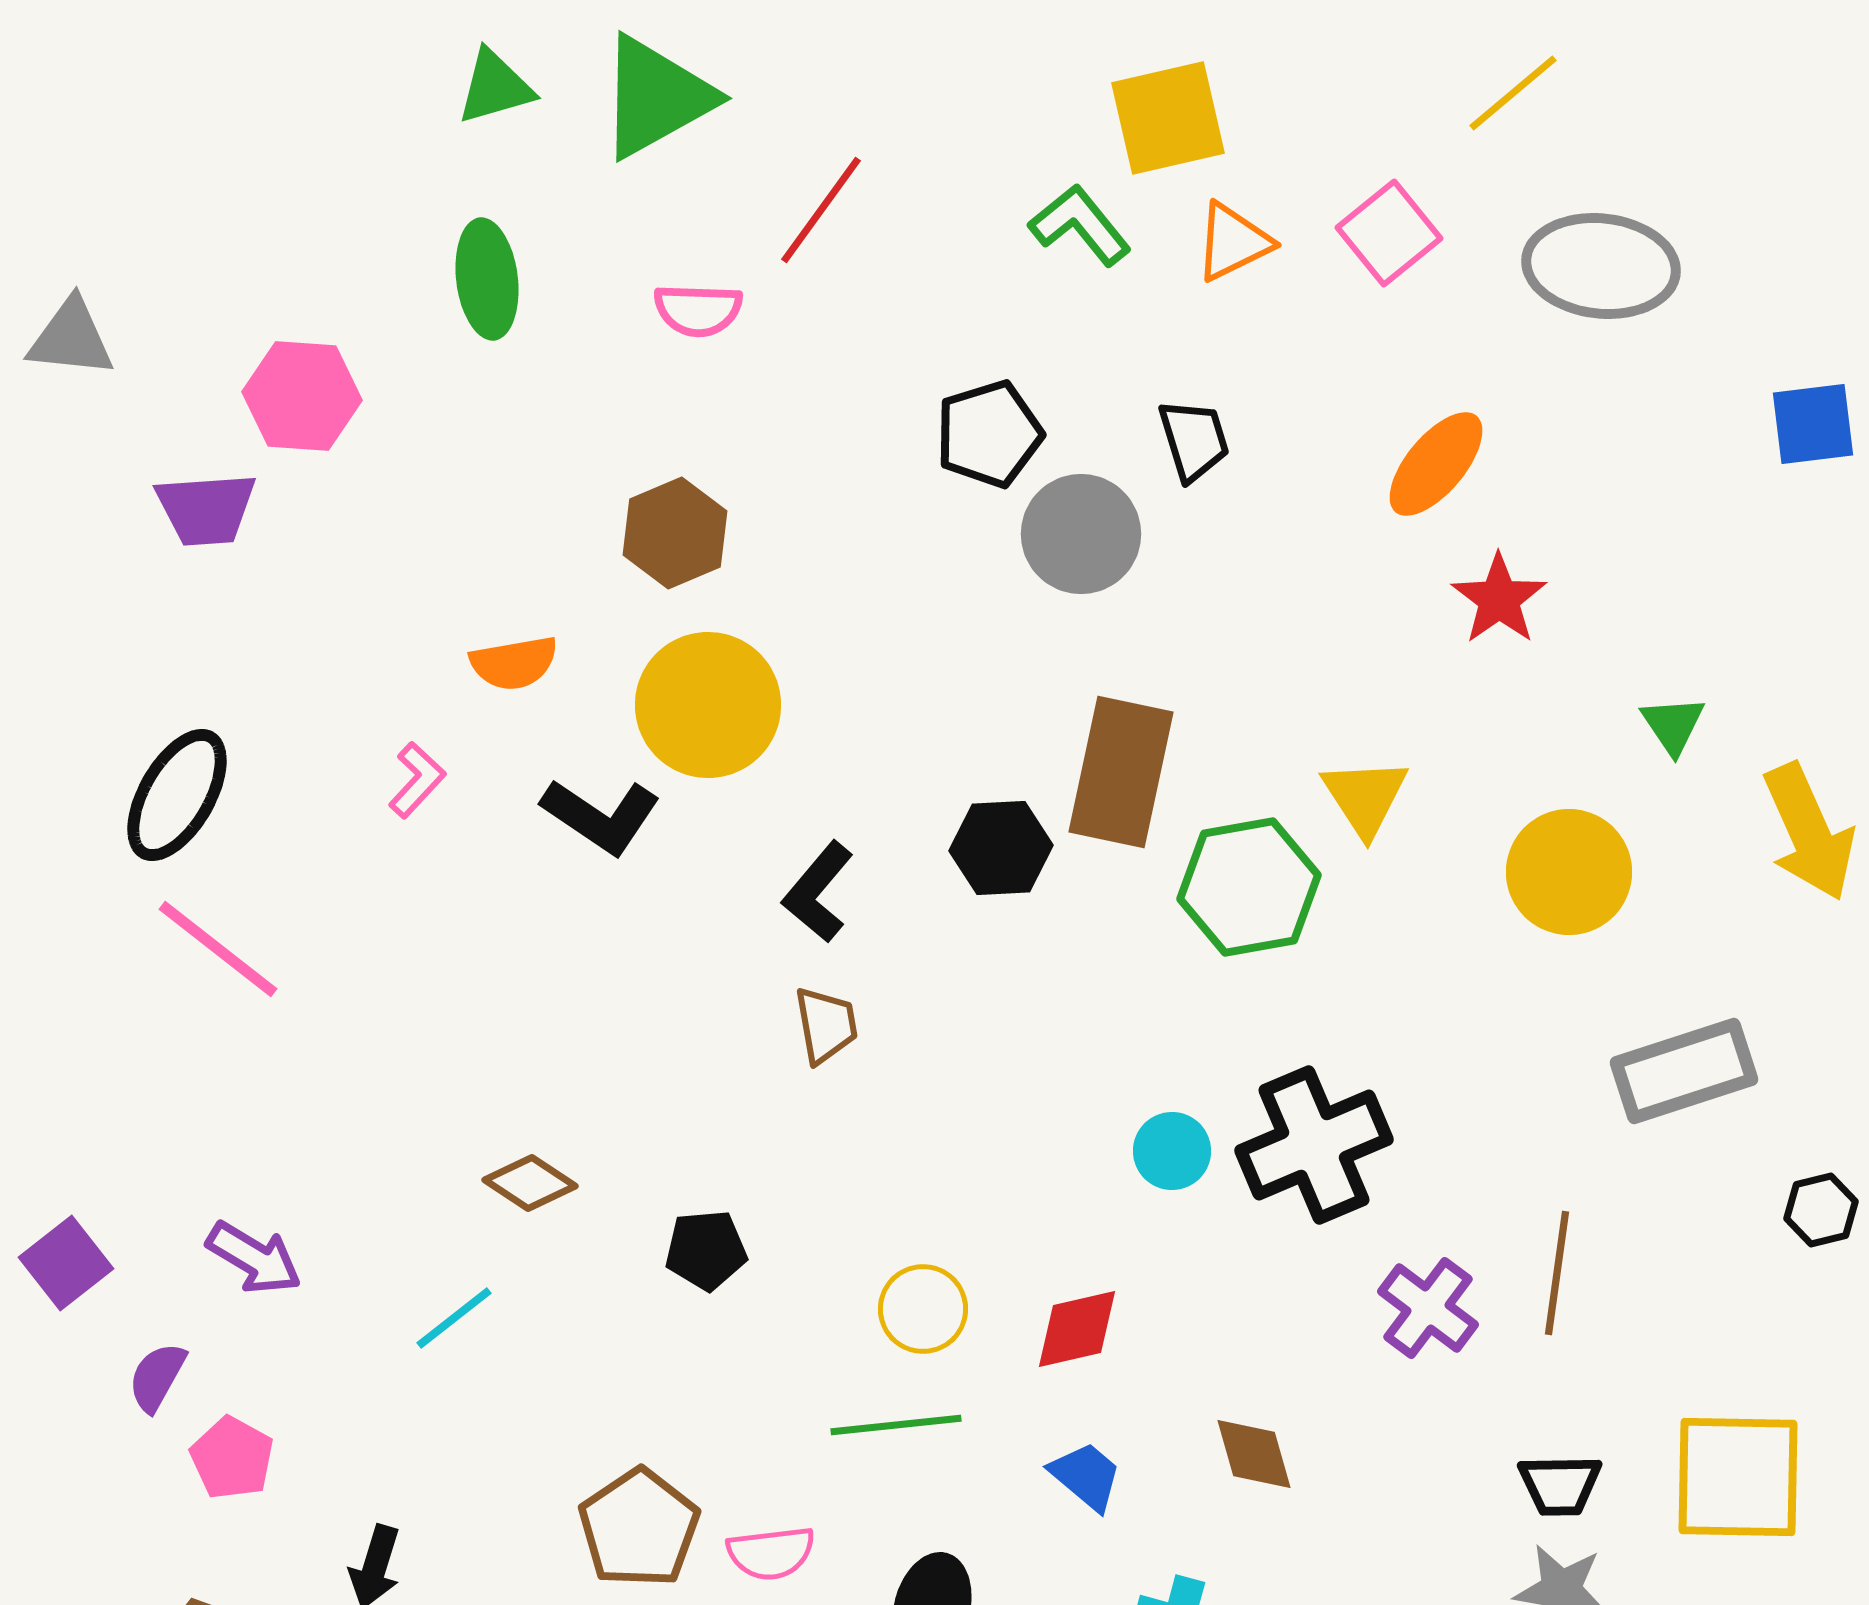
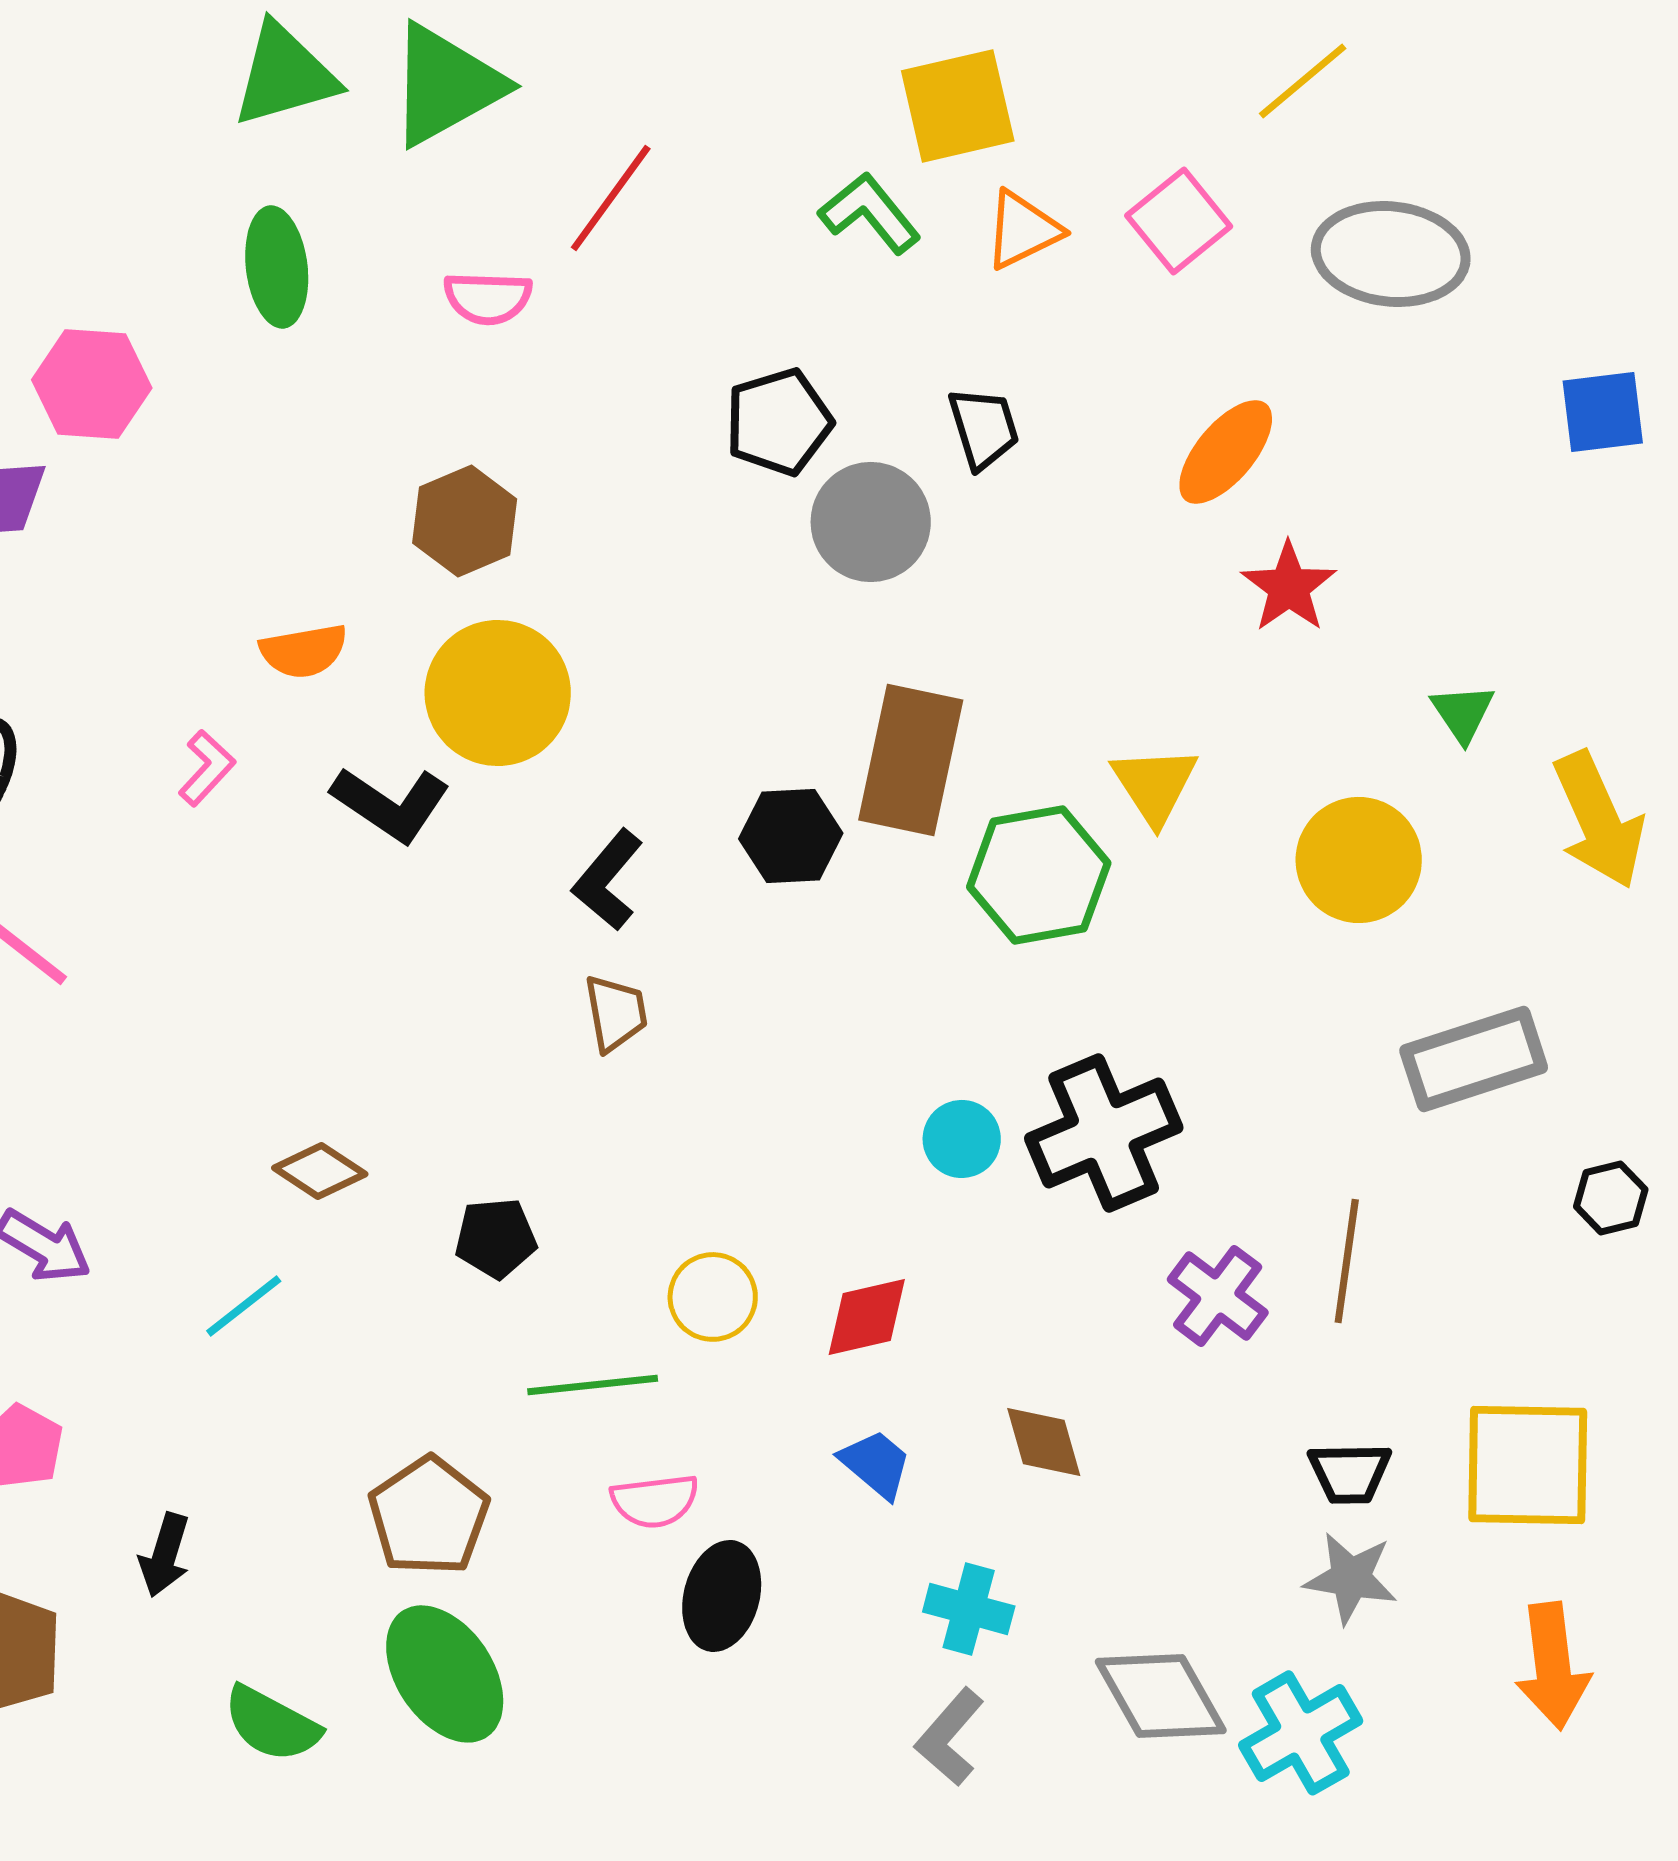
green triangle: (495, 87) -> (285, 75), size x1.4
green line: (896, 1425) -> (593, 1385), moved
pink semicircle: (771, 1553) -> (655, 1501), moved

